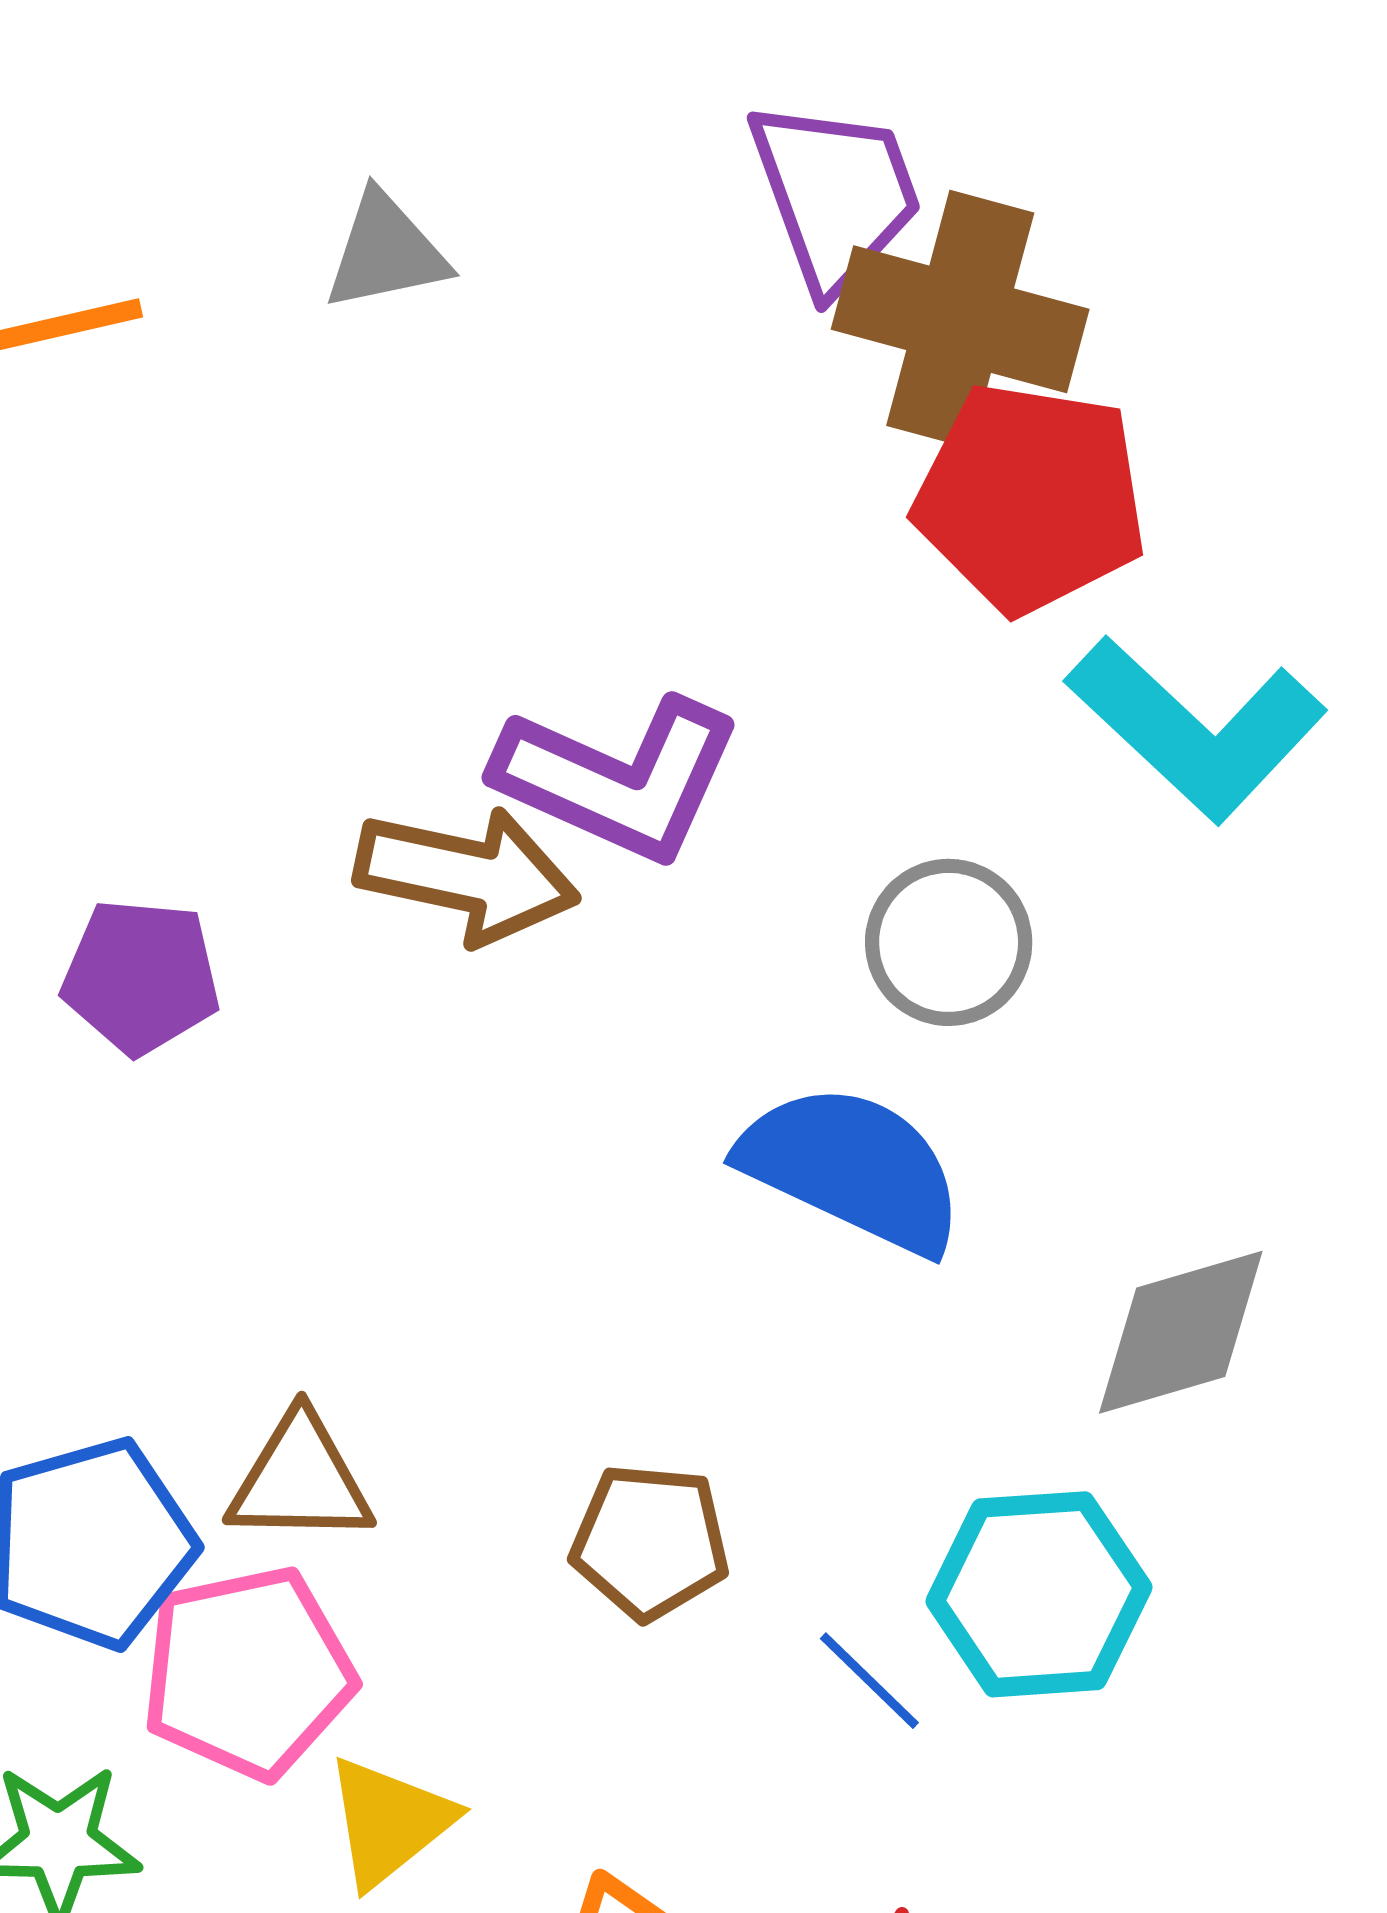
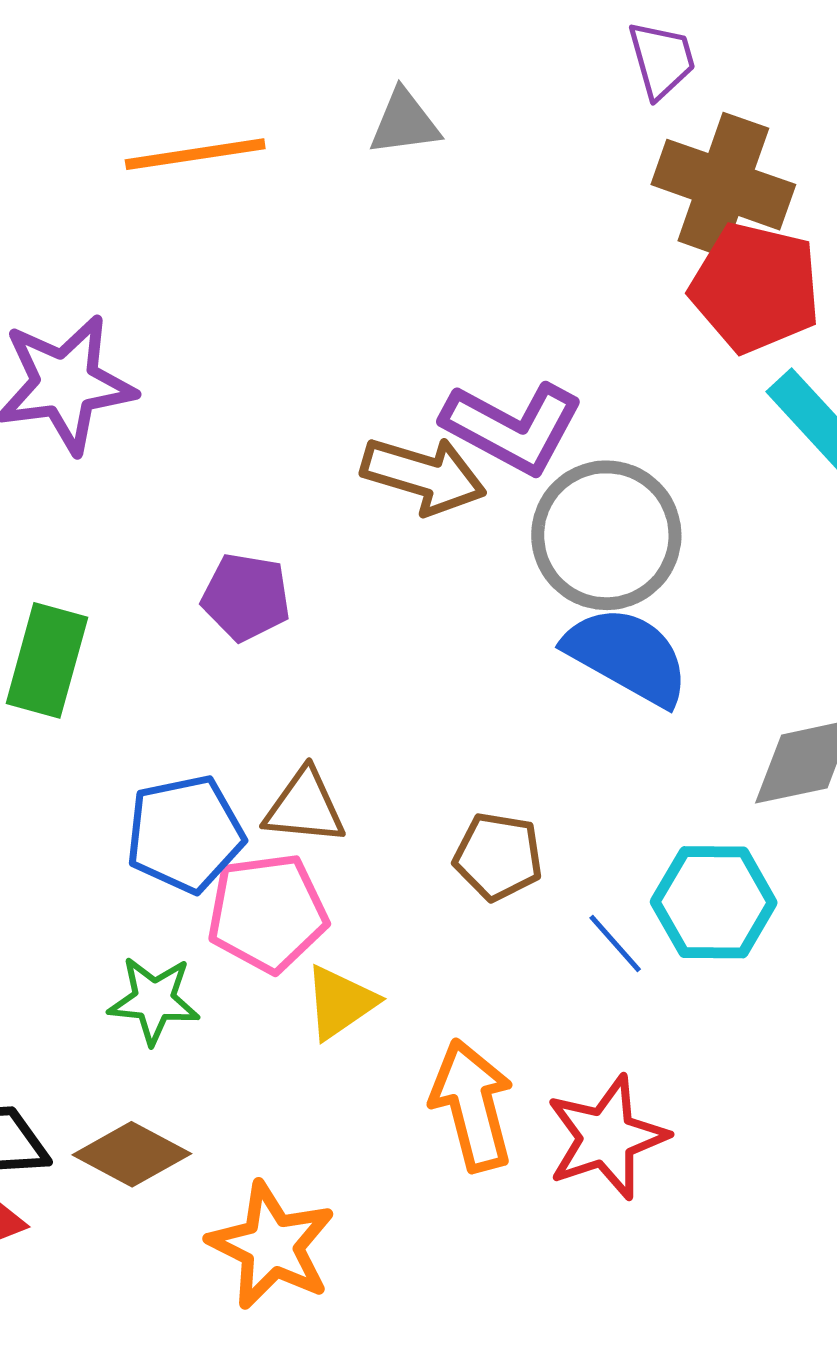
purple trapezoid: (835, 195) -> (662, 60), moved, size x0.7
gray circle: (949, 942) -> (606, 535), moved, size x1.6
purple pentagon: (141, 976) -> (246, 597), moved

